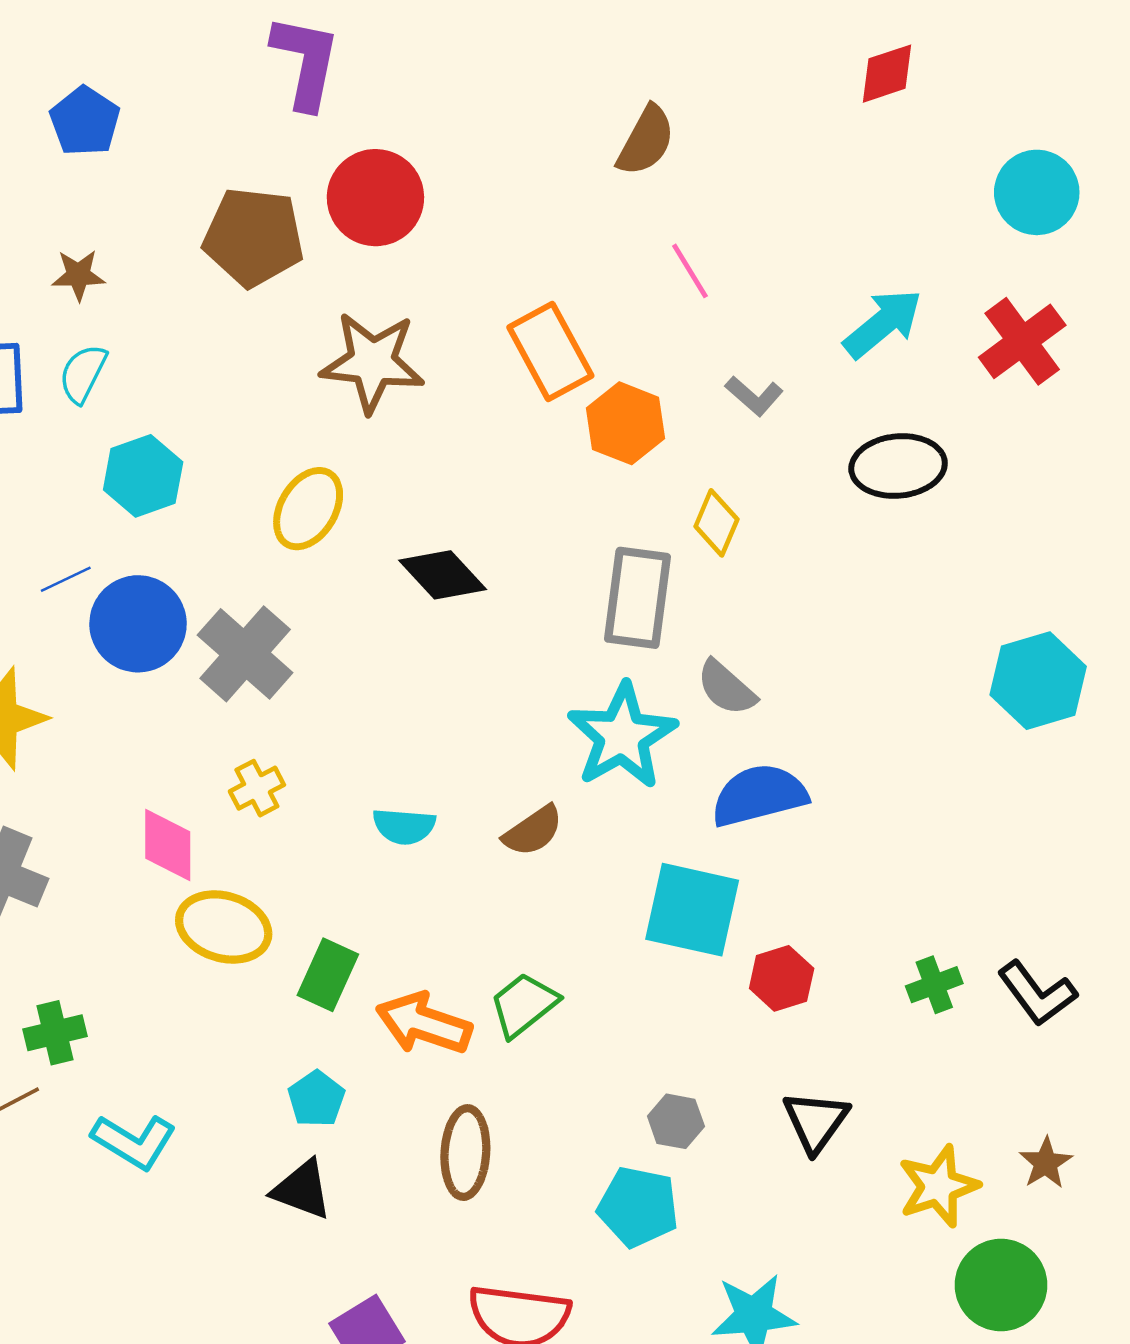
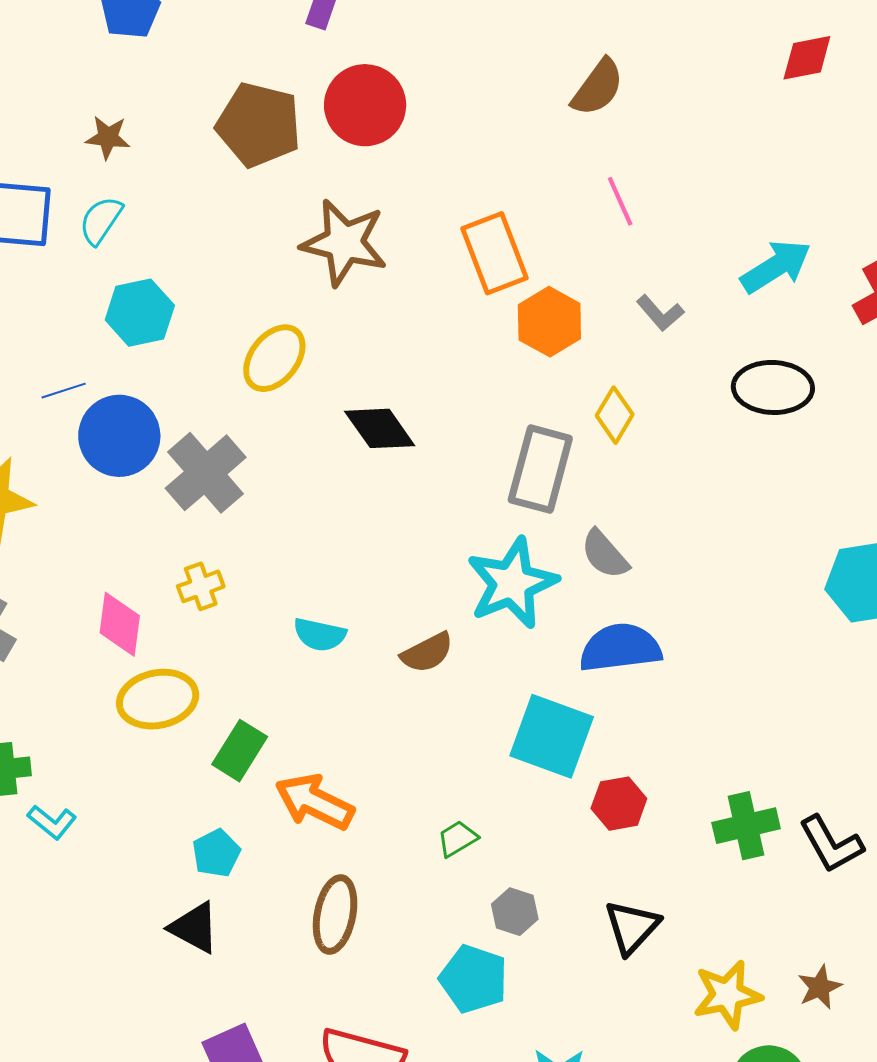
yellow ellipse: (224, 927) -> (158, 699), turned -36
green cross: (934, 985) -> (746, 826), size x1.4
green trapezoid: (524, 1005) -> (457, 839), moved, size x0.7
cyan L-shape: (134, 1141) -> (52, 822), moved, size x0.7

